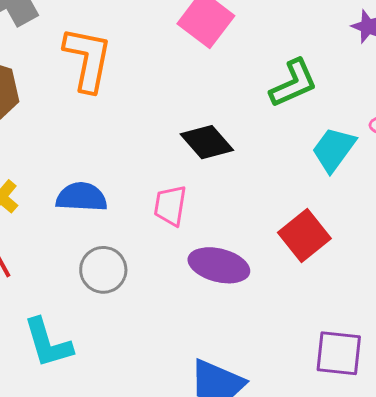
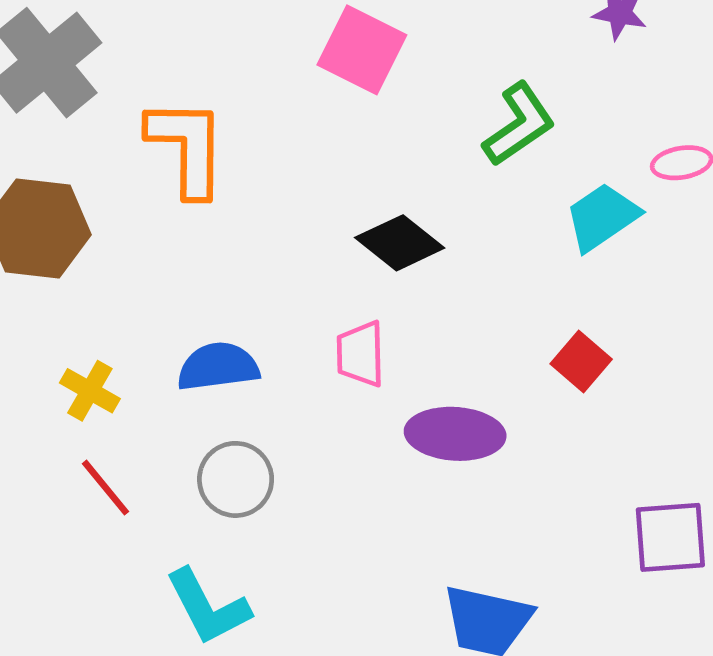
cyan trapezoid: (334, 149) -> (602, 217), turned 30
red square: (304, 235) -> (581, 361), size x0.7
gray circle: (103, 270) -> (236, 479), moved

